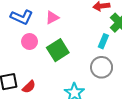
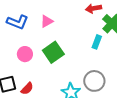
pink circle: (30, 42) -> (25, 54), moved
gray circle: (102, 67) -> (94, 81), moved

